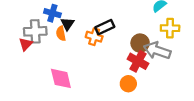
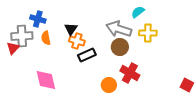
black triangle: (67, 24) -> (71, 29), moved
black rectangle: (105, 27) -> (87, 55), moved
gray arrow: (157, 51) -> (119, 29), moved
red cross: (138, 61) -> (130, 73), moved

